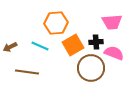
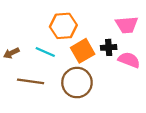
brown circle: (91, 68) -> (77, 83), moved

